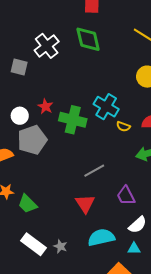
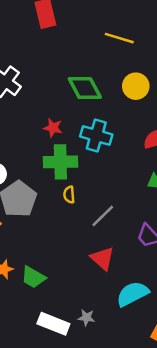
green diamond: (88, 39) -> (85, 88), moved
red star: (45, 106) -> (53, 128), moved
yellow semicircle: (123, 126) -> (69, 195), moved, turned 80

